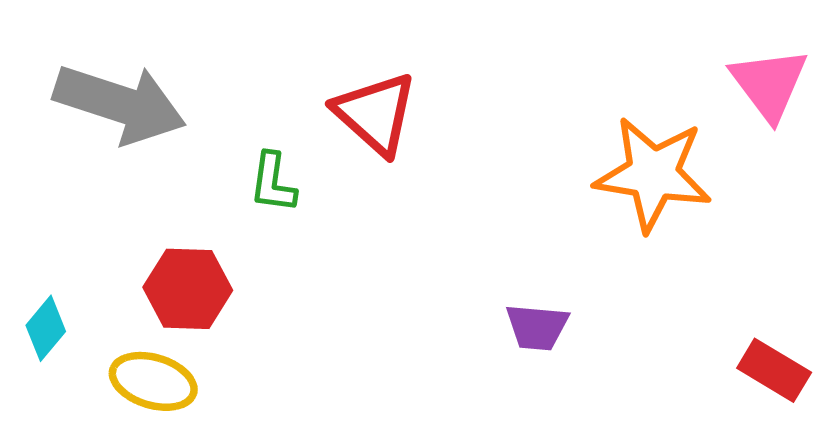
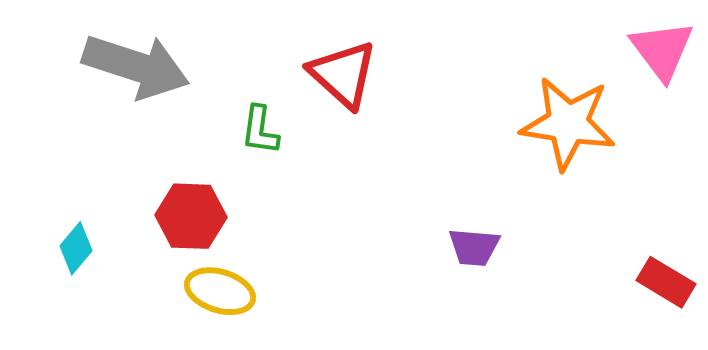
yellow ellipse: (153, 381) -> (220, 291), moved

